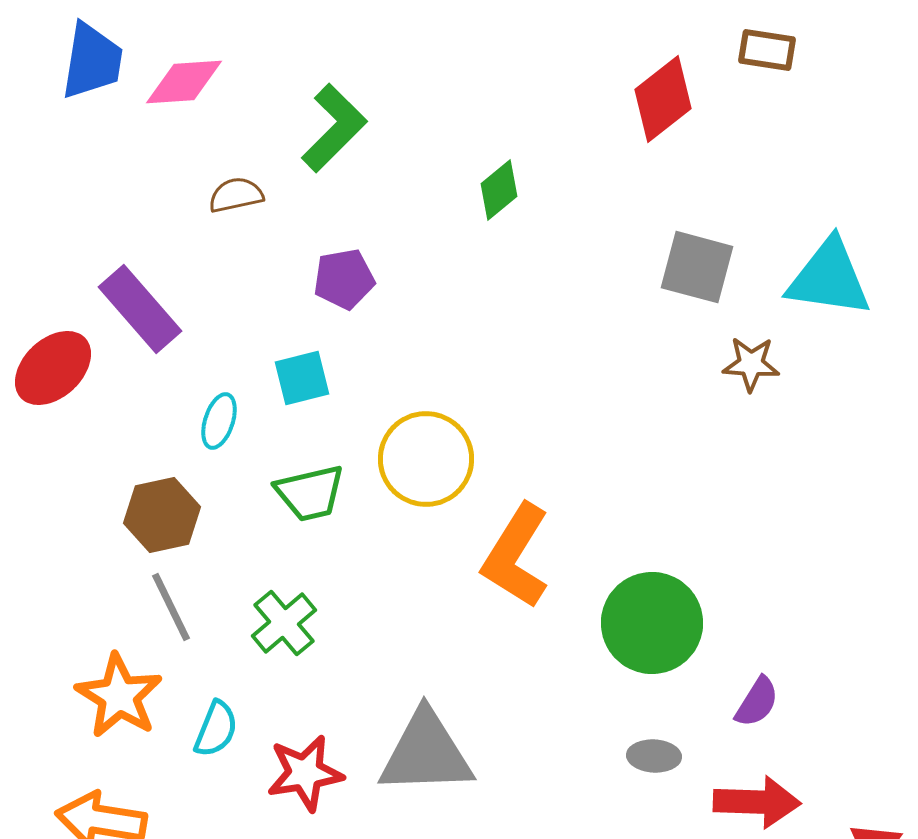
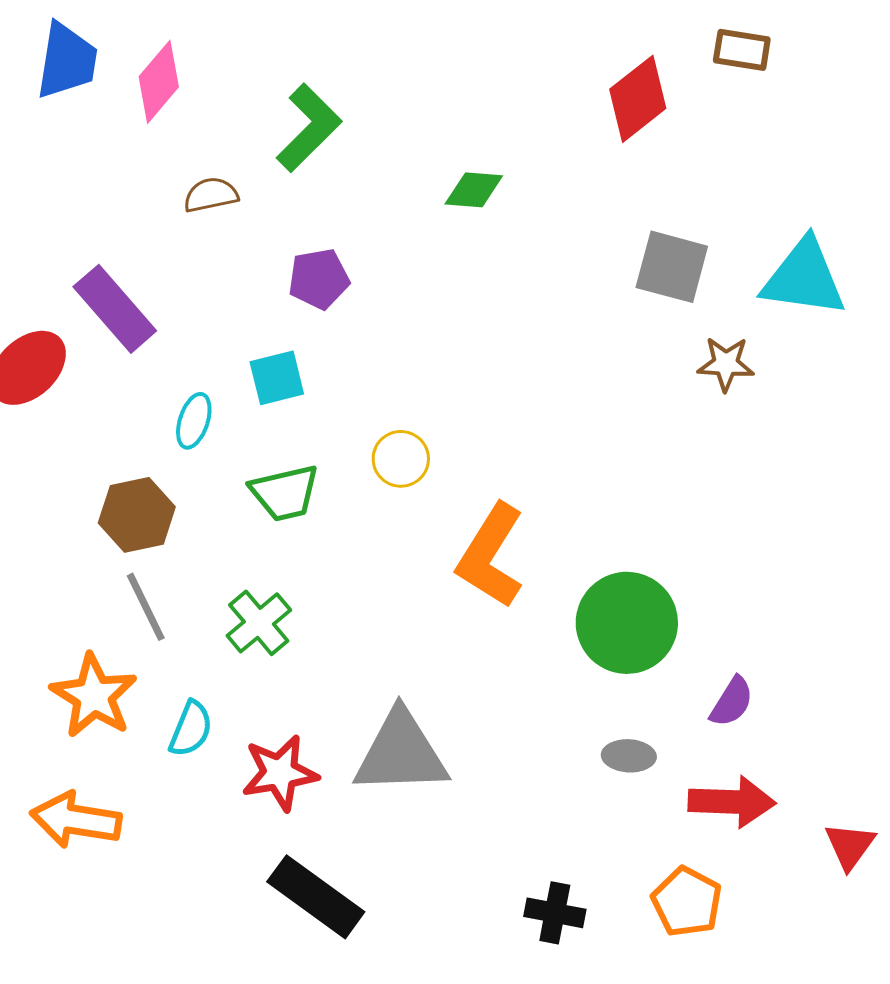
pink diamond: (184, 82) -> (159, 82), turned -46
green diamond: (499, 190) -> (474, 190), turned 44
yellow circle: (426, 459) -> (401, 459), size x0.6

